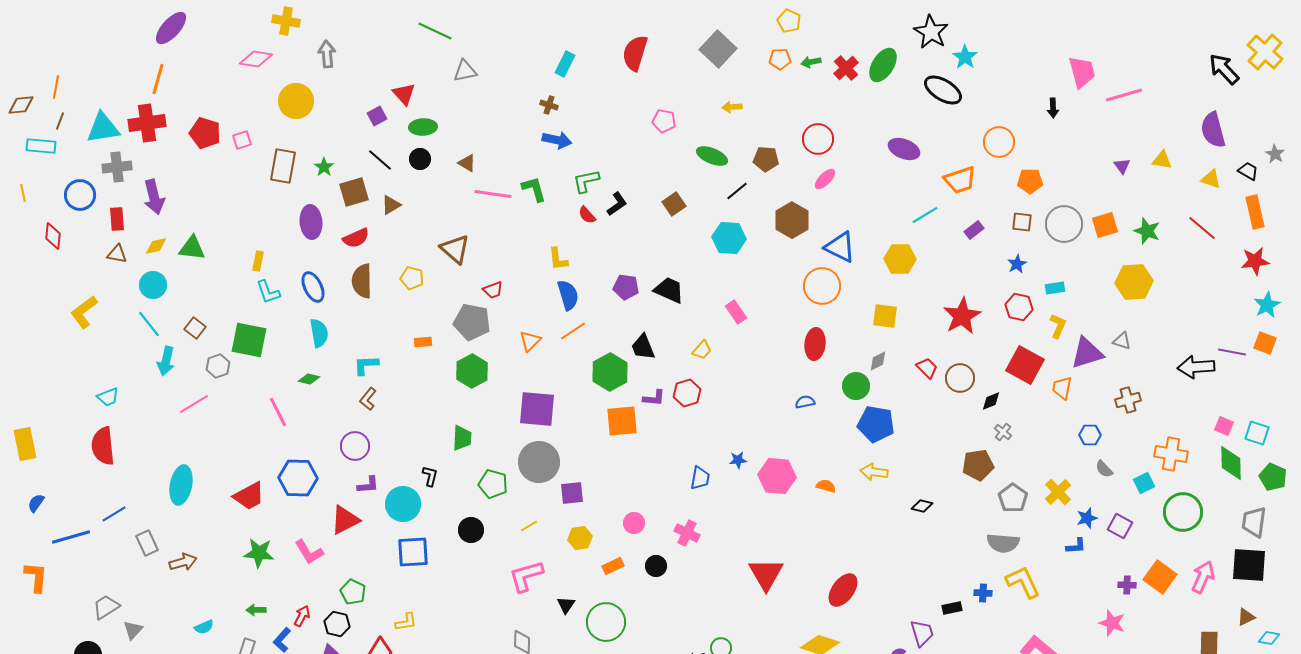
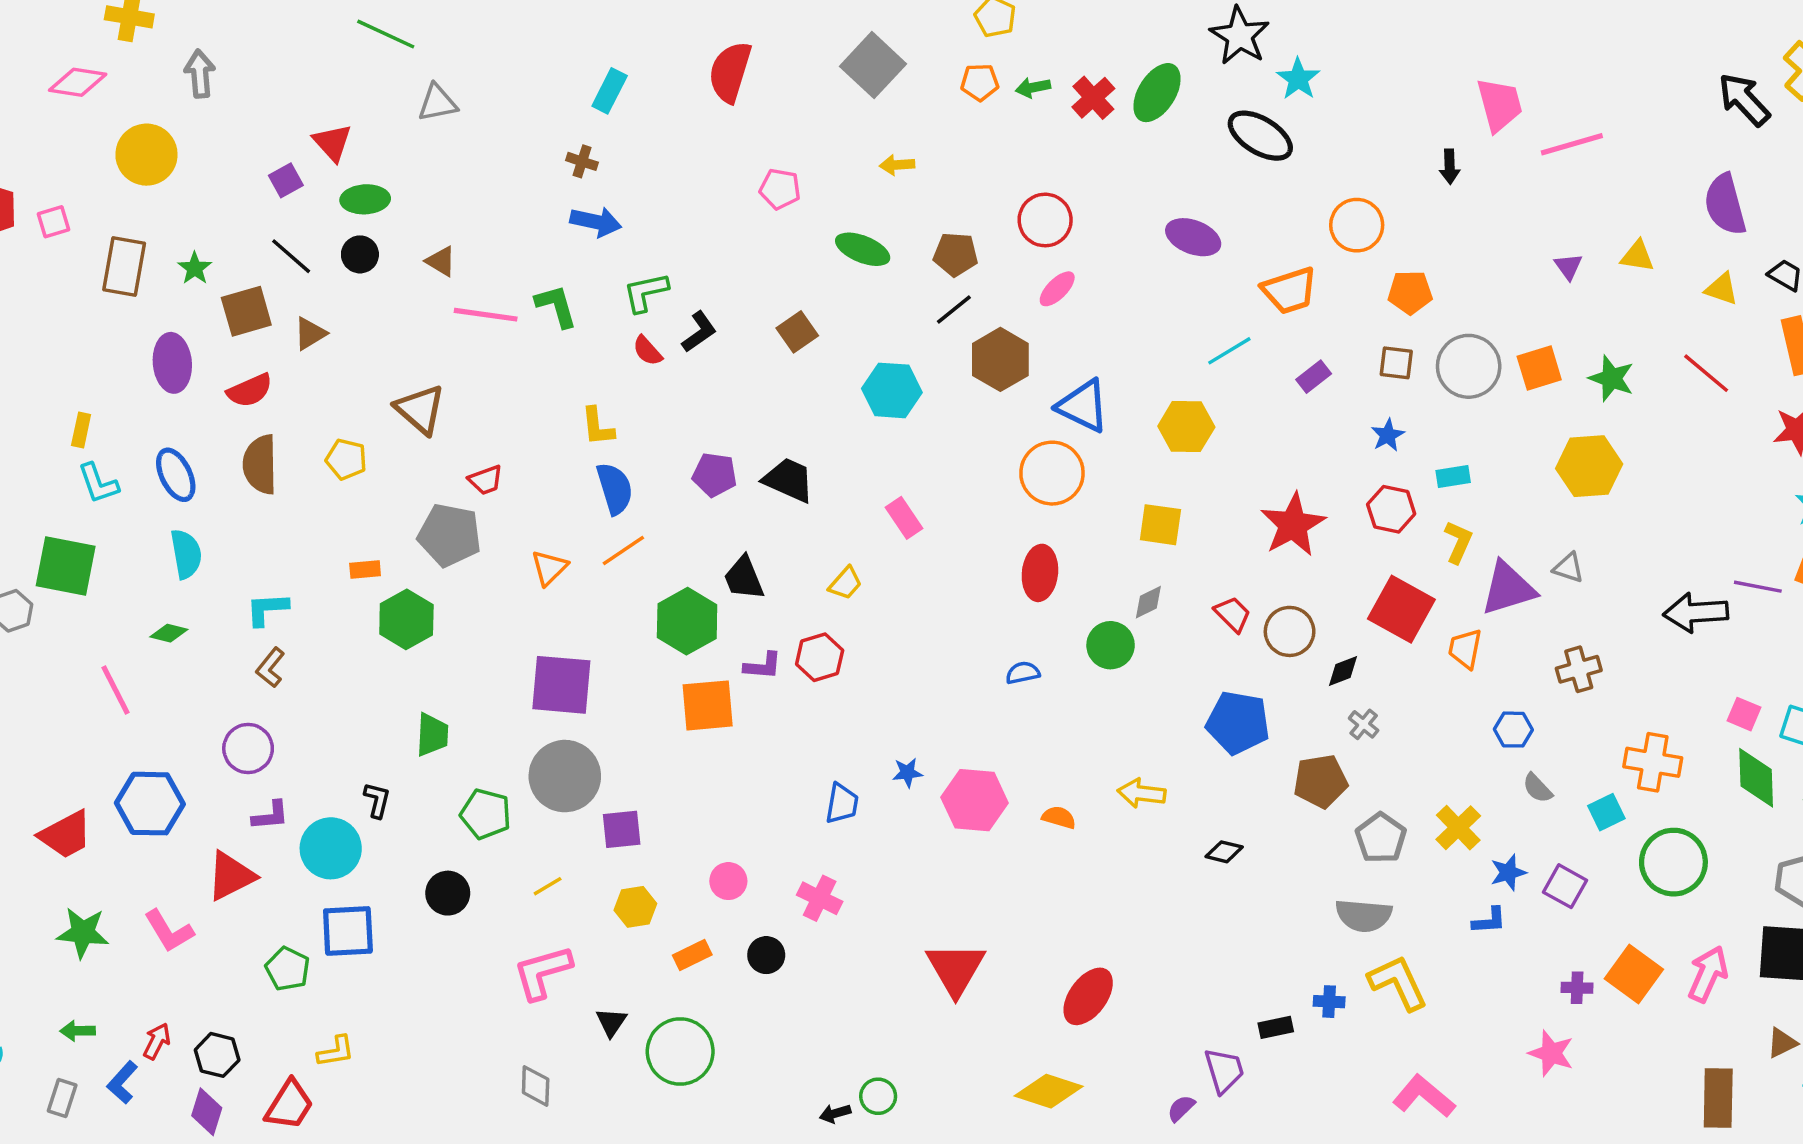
black line: (737, 191) -> (954, 310), moved
green hexagon: (472, 371) -> (406, 619), moved
blue pentagon: (876, 424) -> (1238, 723), moved
green pentagon: (353, 592) -> (288, 969), moved

